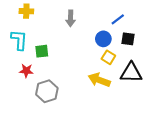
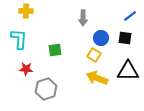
gray arrow: (70, 18) -> (83, 18), moved
blue line: (118, 19) -> (130, 16), moved
green square: (42, 51) -> (55, 50), moved
yellow square: (108, 57) -> (94, 55), moved

